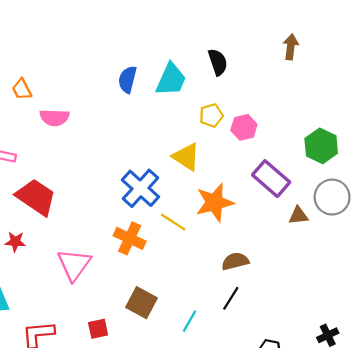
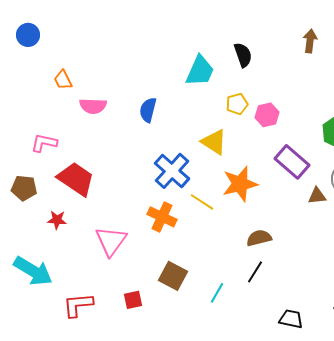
blue semicircle: (127, 79) -> (148, 110), moved

